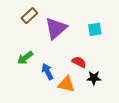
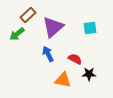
green arrow: (25, 58) -> (17, 34), moved
blue arrow: (47, 72) -> (48, 54), moved

